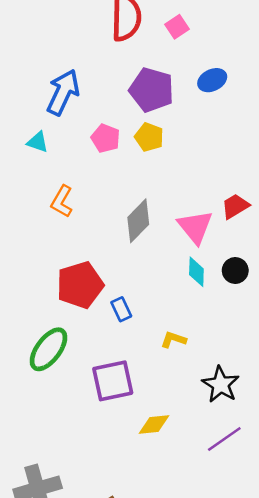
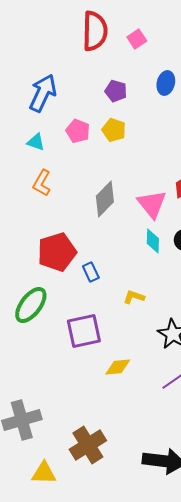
blue ellipse: (212, 80) -> (166, 83), turned -50
purple pentagon: (152, 90) -> (116, 91), size x0.6
cyan triangle: (38, 142) -> (36, 142), moved

